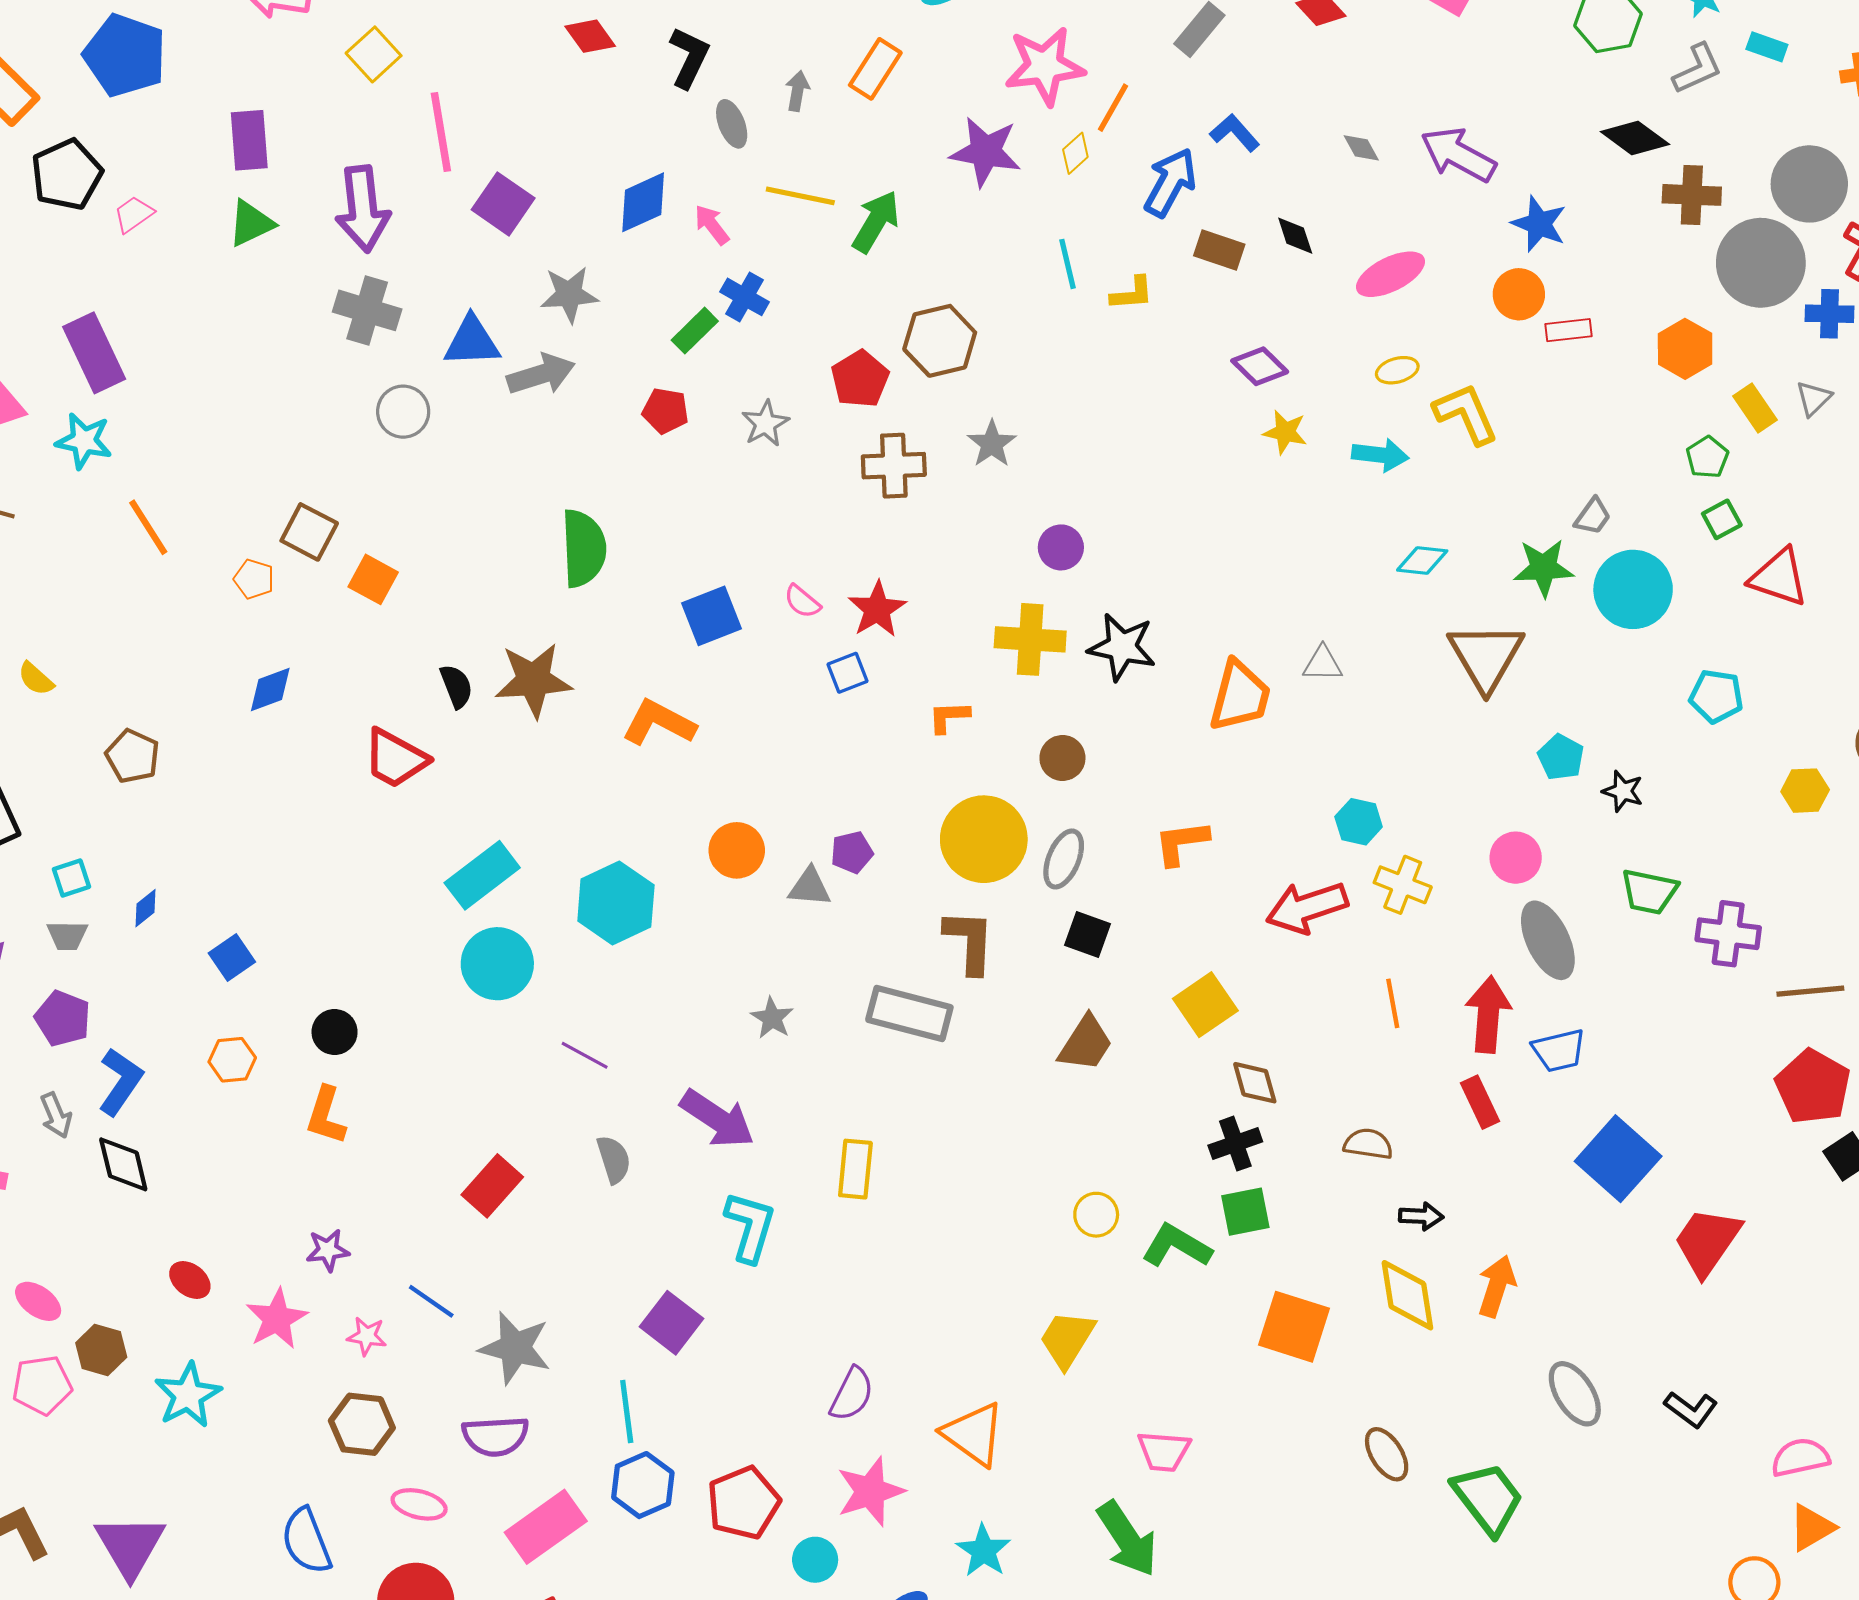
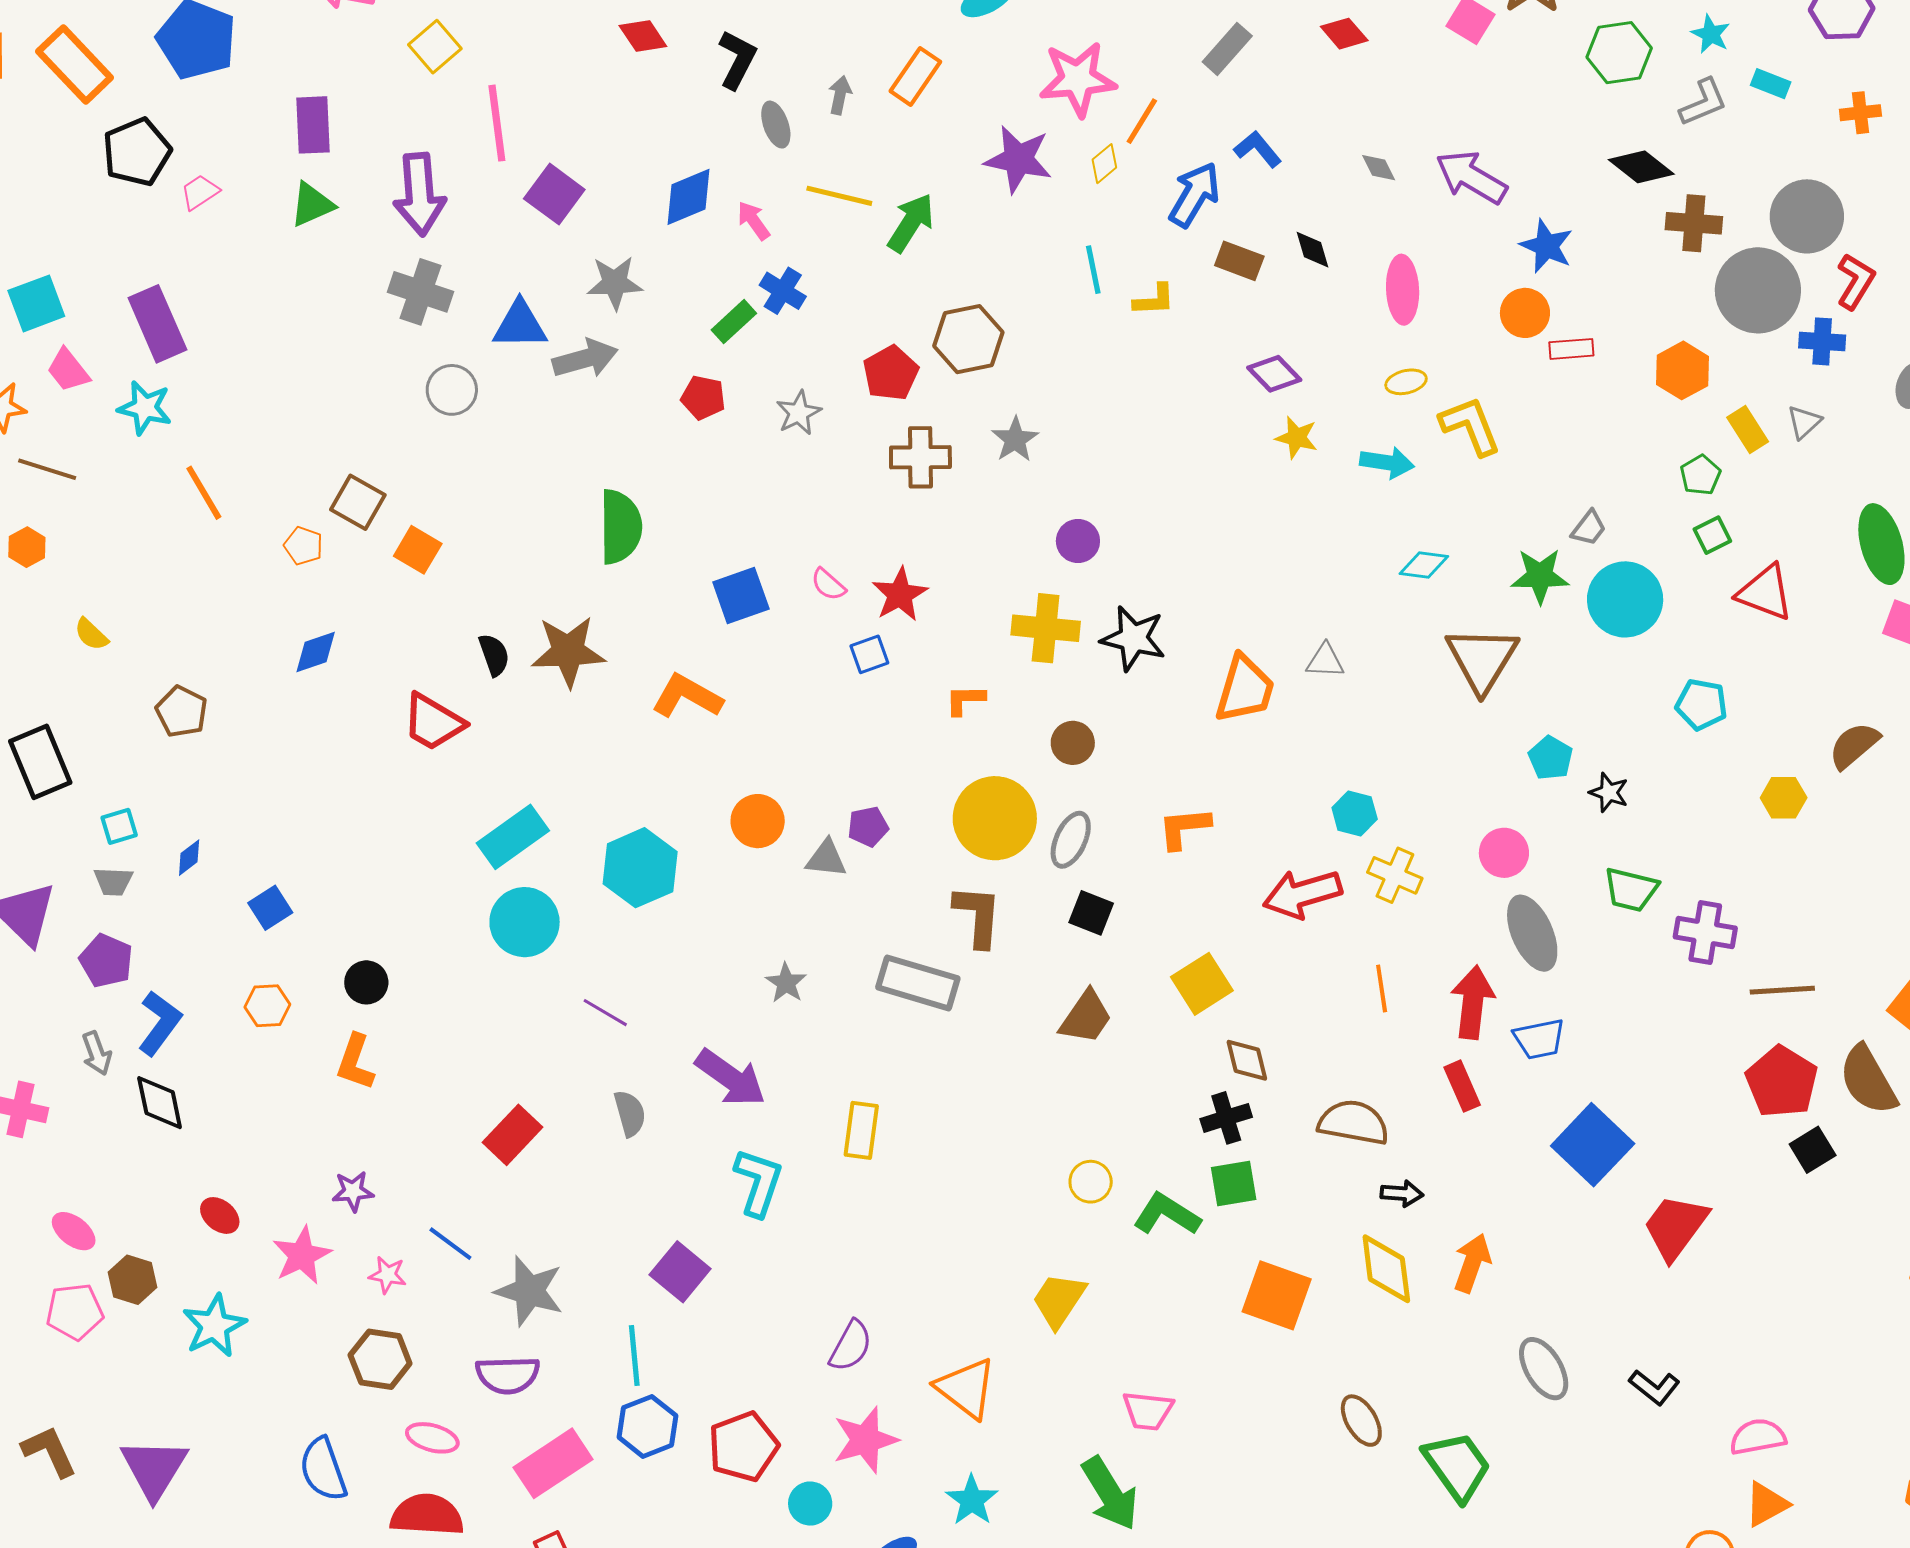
pink ellipse: (1390, 274) -> (1403, 290), turned -68
brown semicircle: (1368, 1144) -> (1354, 1123), size x1.5

